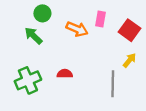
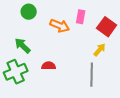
green arrow: (33, 36) -> (23, 46), moved
yellow arrow: (130, 60) -> (100, 50), moved

